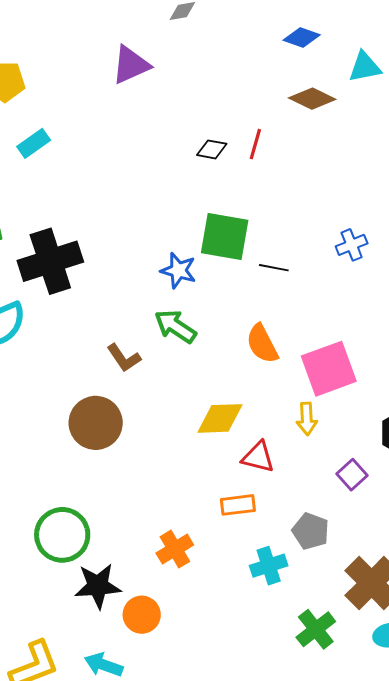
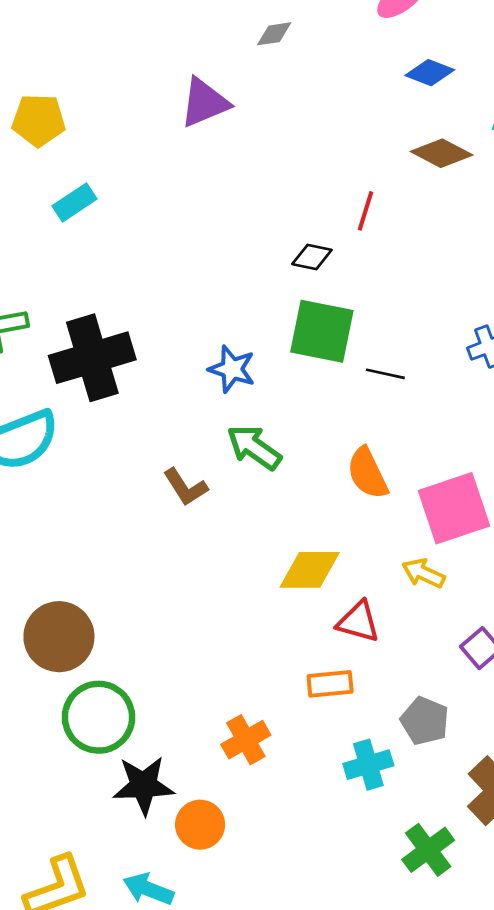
black diamond: (212, 149) -> (312, 257), moved
blue star: (178, 270) -> (232, 369), moved
yellow arrow: (307, 419) -> (423, 573), turned 116
brown circle: (96, 423) -> (59, 637), moved

